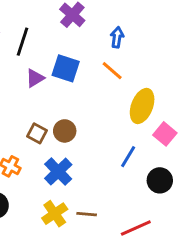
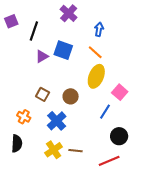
yellow ellipse: (142, 106) -> (96, 76), moved
brown circle: (65, 131) -> (71, 96), moved
pink square: (165, 134) -> (120, 92), moved
black circle: (160, 180) -> (119, 136), moved

